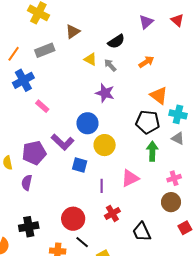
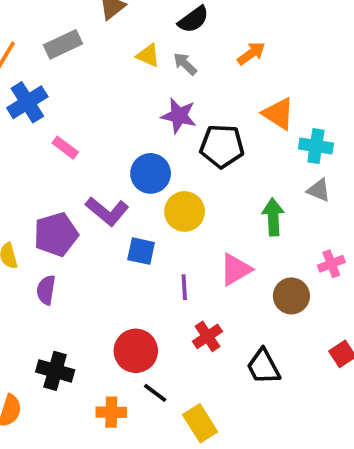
black pentagon: (148, 122) -> (222, 146), moved
pink cross: (174, 178) -> (331, 264), moved
brown circle: (171, 202) -> (291, 296), moved
black cross: (29, 227) -> (55, 371), turned 30

